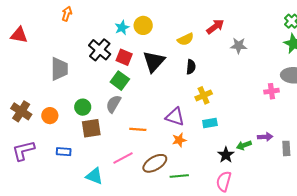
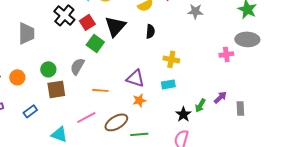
red square: (124, 57) -> (87, 22), turned 35
green square: (120, 81) -> (95, 43), moved
yellow cross: (204, 95) -> (171, 59), moved, turned 35
purple arrow: (265, 137) -> (220, 97), turned -40
green arrow: (244, 145) -> (200, 105), turned -40
blue rectangle: (64, 152) -> (30, 111), turned -40

